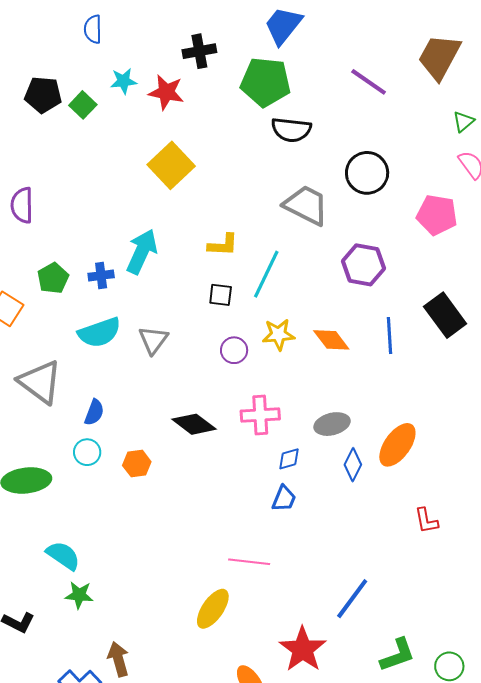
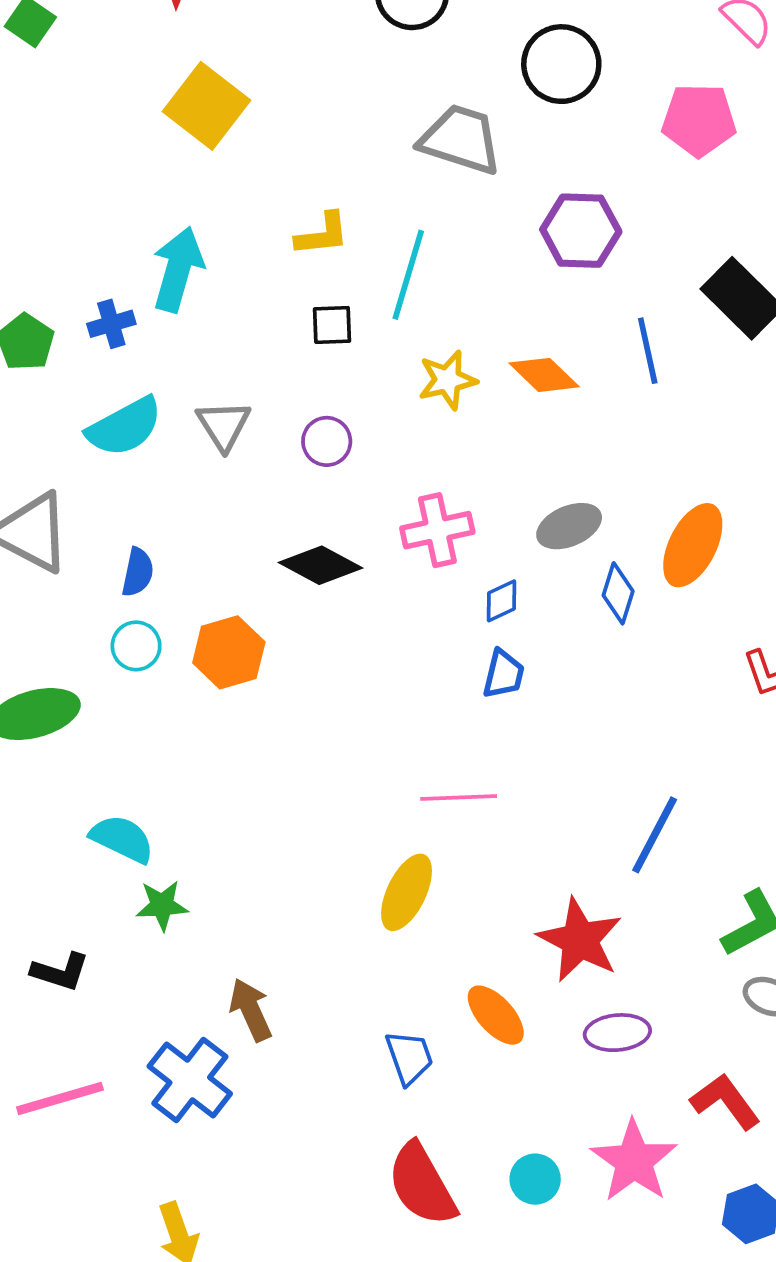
purple circle: (234, 350) -> (327, 441), moved
orange hexagon: (137, 464) -> (229, 652), size x1.4

